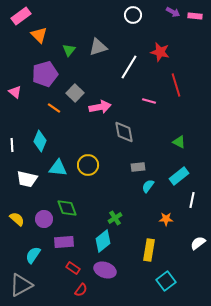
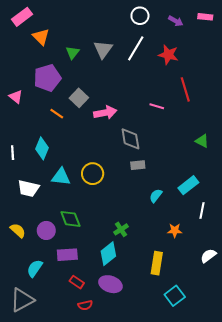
purple arrow: (173, 12) -> (176, 21), moved
gray triangle: (98, 47) -> (103, 49), turned -36
white line: (129, 67) -> (136, 48), moved
green triangle: (179, 142) -> (202, 141), moved
gray rectangle: (138, 167) -> (138, 165), moved
red semicircle: (81, 290) -> (85, 305), turned 40

